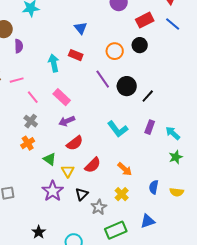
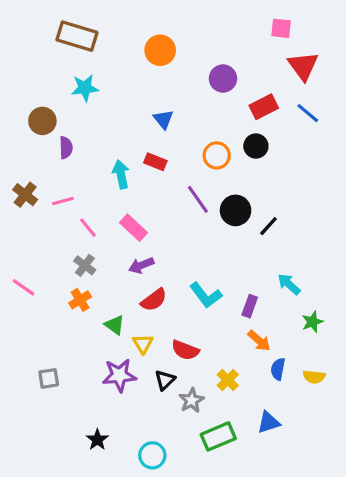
purple rectangle: (150, 127) -> (250, 306), moved
cyan L-shape: (118, 129) -> (206, 295), moved
cyan arrow: (173, 133) -> (289, 284), moved
red semicircle: (93, 165) -> (185, 350), moved, turned 66
orange arrow: (125, 169) -> (259, 341), moved
purple star: (53, 191) -> (119, 375), turned 30

